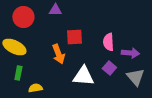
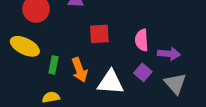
orange arrow: (58, 54) -> (80, 70), moved
green rectangle: (18, 73) -> (53, 65), moved

